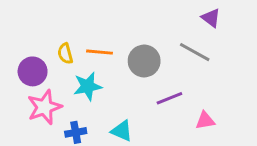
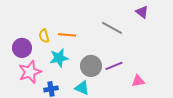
gray line: (195, 52) -> (112, 28), moved
gray circle: (144, 61) -> (91, 66), moved

